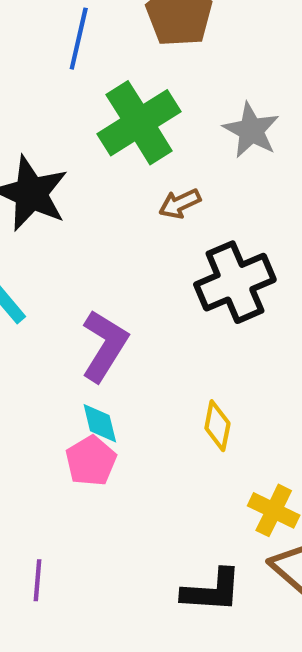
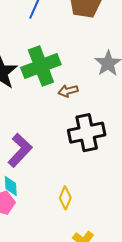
green cross: (139, 123) -> (41, 66), moved

